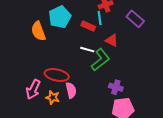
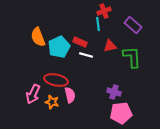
cyan pentagon: (60, 17) -> (59, 47), moved
red rectangle: (88, 26) -> (80, 42), moved
red triangle: (112, 40) -> (110, 46), turned -40
green L-shape: (101, 60) -> (132, 57), moved, turned -55

